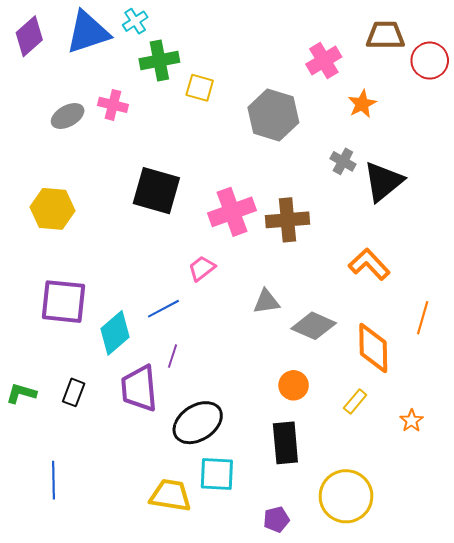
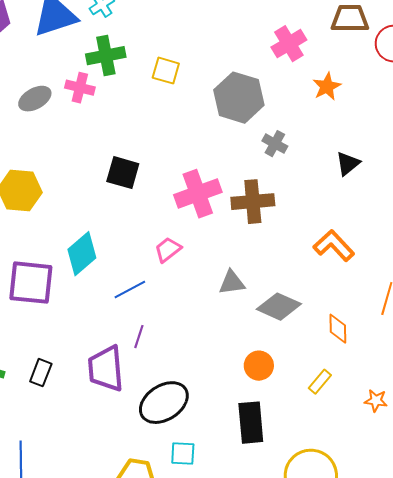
green cross: (159, 61) -> (106, 56), moved
gray cross: (343, 161) -> (275, 144), moved
black triangle: (383, 182) -> (348, 164), size x0.6
black square: (156, 191) -> (123, 173), size x0.7
cyan diamond: (115, 333) -> (82, 254), moved
orange diamond: (373, 348) -> (338, 329), size x0.6
orange star: (412, 421) -> (376, 401), turned -30
cyan square: (217, 474) -> (183, 454), size x0.7

